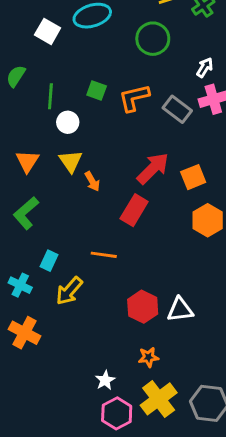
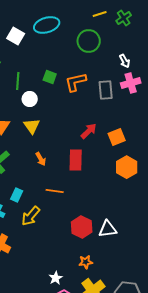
white arrow: (205, 67) -> (125, 61), turned 120
gray rectangle: (177, 109) -> (106, 90), turned 48
red arrow: (153, 168) -> (89, 131), size x0.7
orange arrow: (92, 181) -> (41, 159), moved
red rectangle: (134, 210) -> (76, 160), turned -30

